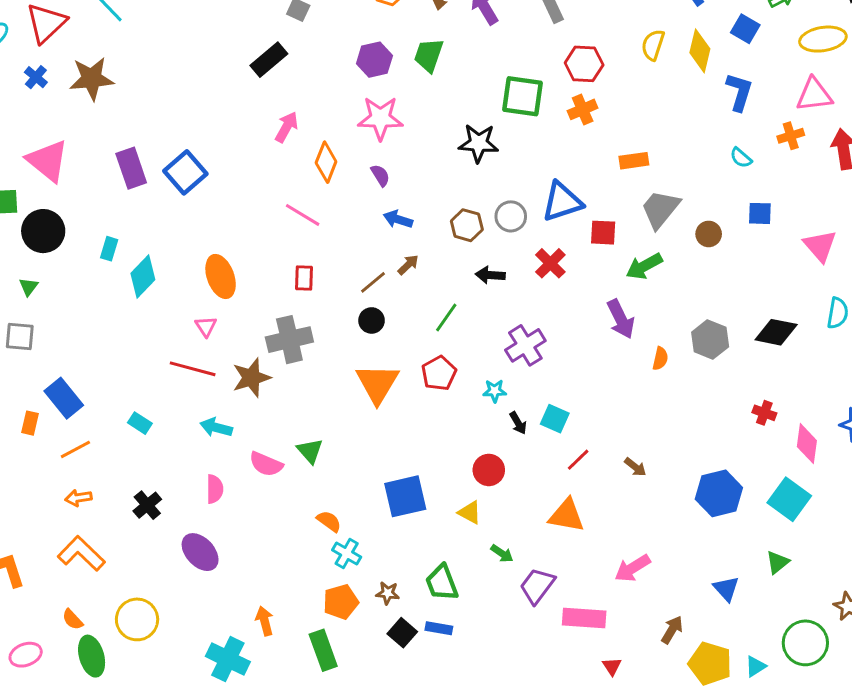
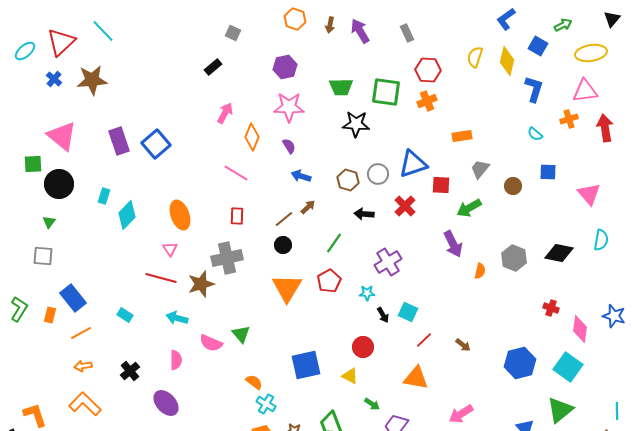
green trapezoid: (429, 55) -> (341, 87), moved, turned -110
black rectangle: (269, 60) -> (213, 67), size x0.7
gray trapezoid: (660, 209) -> (480, 169), size x0.7
green triangle: (778, 562) -> (560, 410), size x1.6

